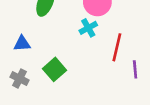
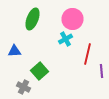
gray cross: (19, 79) -> (24, 87), moved

